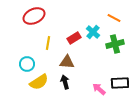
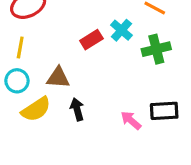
yellow line: (48, 43) -> (20, 48), moved
brown triangle: (67, 62) -> (58, 78), moved

